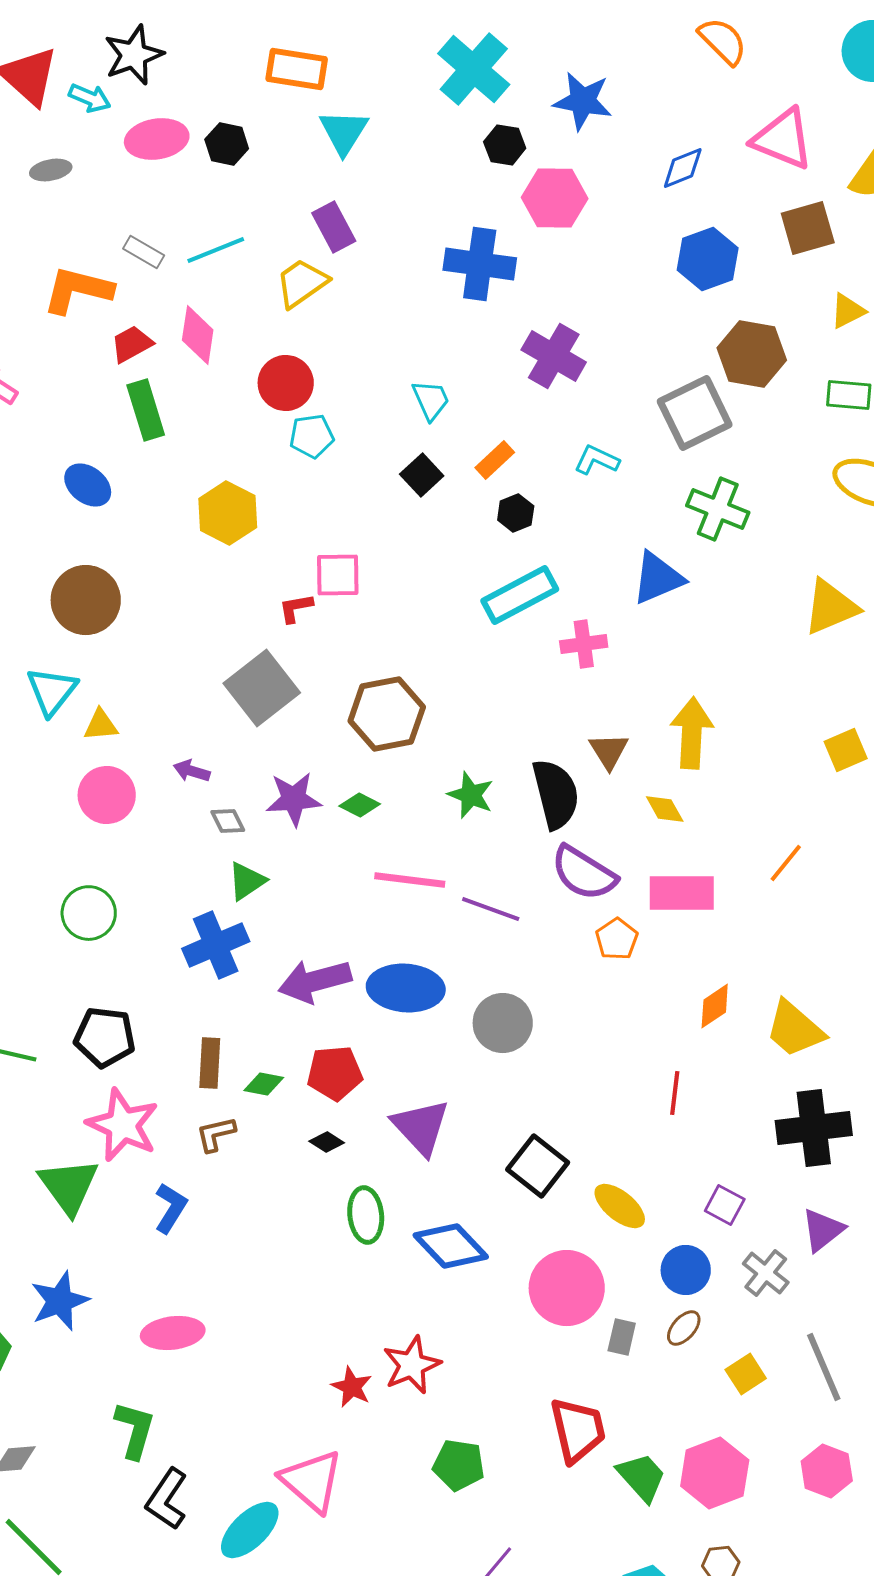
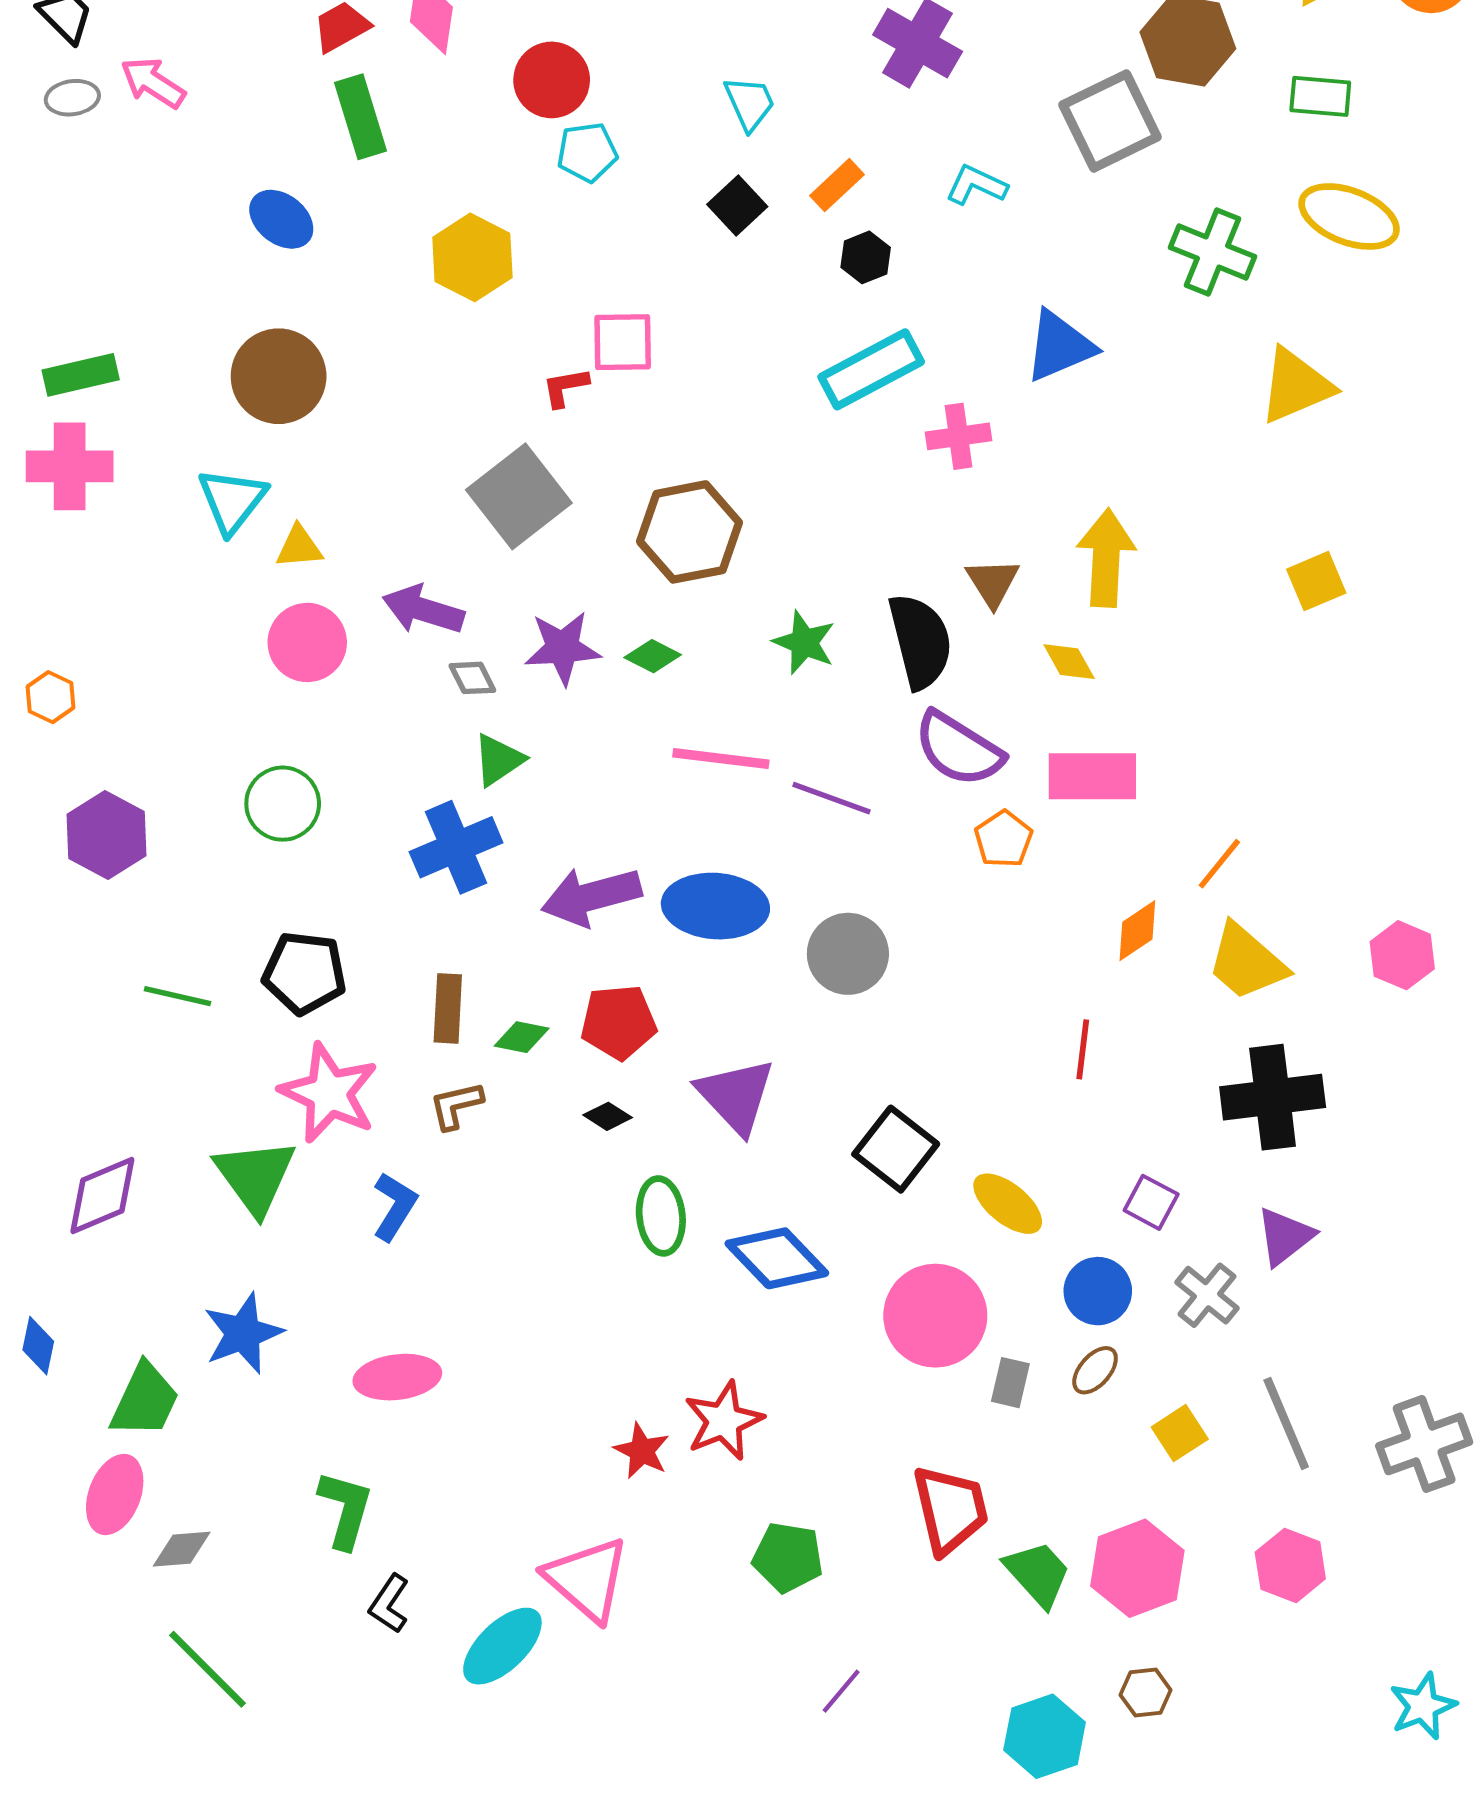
green cross: (718, 509) -> (1212, 252), moved
purple arrow: (192, 771) -> (423, 610), size x1.6
orange line: (786, 863) -> (1219, 864), moved
black L-shape: (167, 1499) -> (389, 1604), size x0.7

